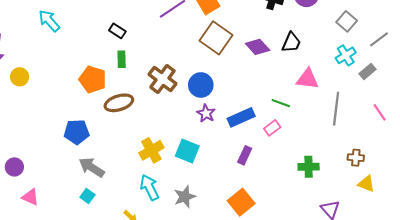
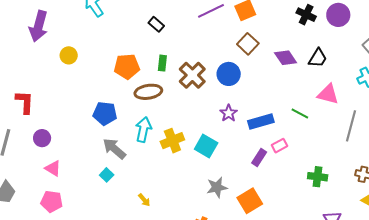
brown square: (216, 38) -> (248, 44), size x0.7
green rectangle: (122, 59) -> (162, 63), moved
yellow circle: (20, 77) -> (69, 55), moved
orange pentagon: (93, 79) -> (127, 66), turned -30
blue circle: (201, 85) -> (229, 74), moved
pink rectangle: (272, 128) -> (280, 146), moved
cyan arrow: (150, 187) -> (143, 130), moved, turned 30
gray star: (185, 197) -> (217, 187), moved

